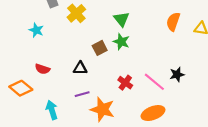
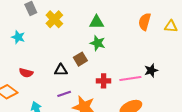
green triangle: (121, 19) -> (97, 22), turned -49
brown square: (100, 48) -> (80, 59), moved
pink line: (154, 82) -> (130, 79), turned -45
red cross: (125, 83) -> (104, 81), turned -32

